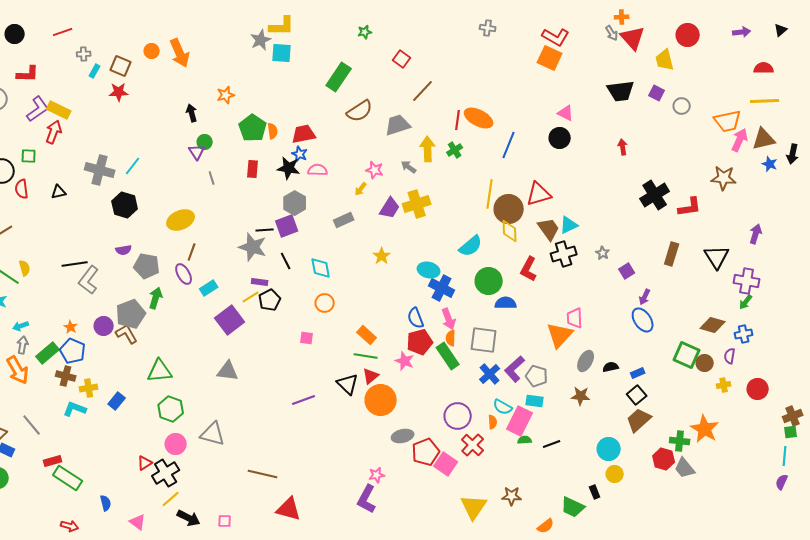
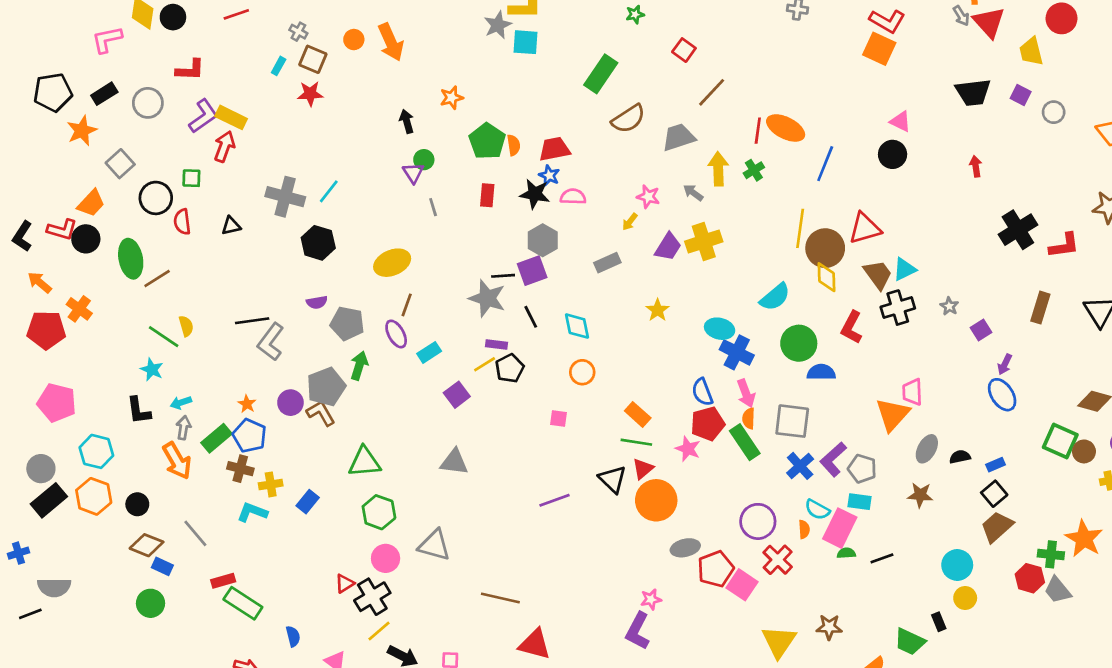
gray cross: (84, 54) -> (298, 32), moved, turned 32
purple square: (230, 320) -> (457, 395), size x0.7

